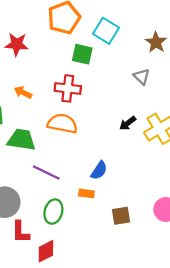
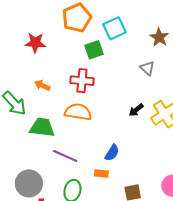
cyan square: (106, 31) -> (115, 28), turned 35
green square: (82, 54) -> (94, 50), turned -30

